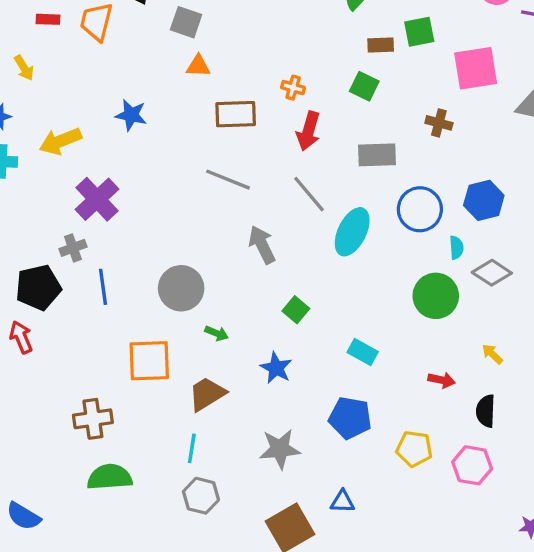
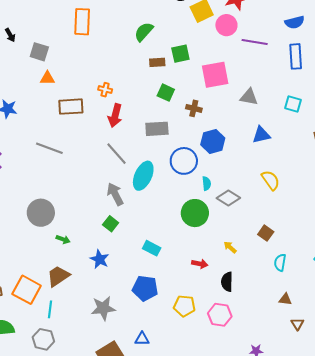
green square: (364, 86) -> (166, 93), moved
gray line: (228, 180) -> (49, 148), moved
blue hexagon: (484, 200) -> (213, 141), moved
gray arrow: (262, 245) -> (115, 194), moved
orange square: (149, 361) -> (27, 290), moved, turned 32
gray hexagon: (201, 496) -> (43, 339), moved

